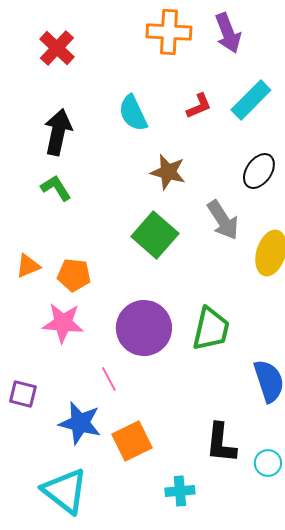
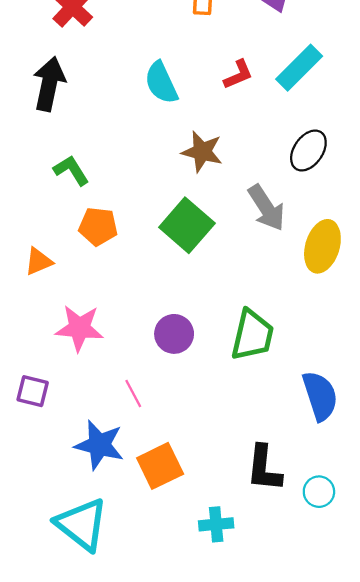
black arrow: (58, 132) -> (49, 84), moved
orange pentagon: (74, 275) -> (98, 226), moved
purple circle: (144, 328) -> (174, 334), size x0.6
purple square: (23, 394) -> (33, 391), moved

